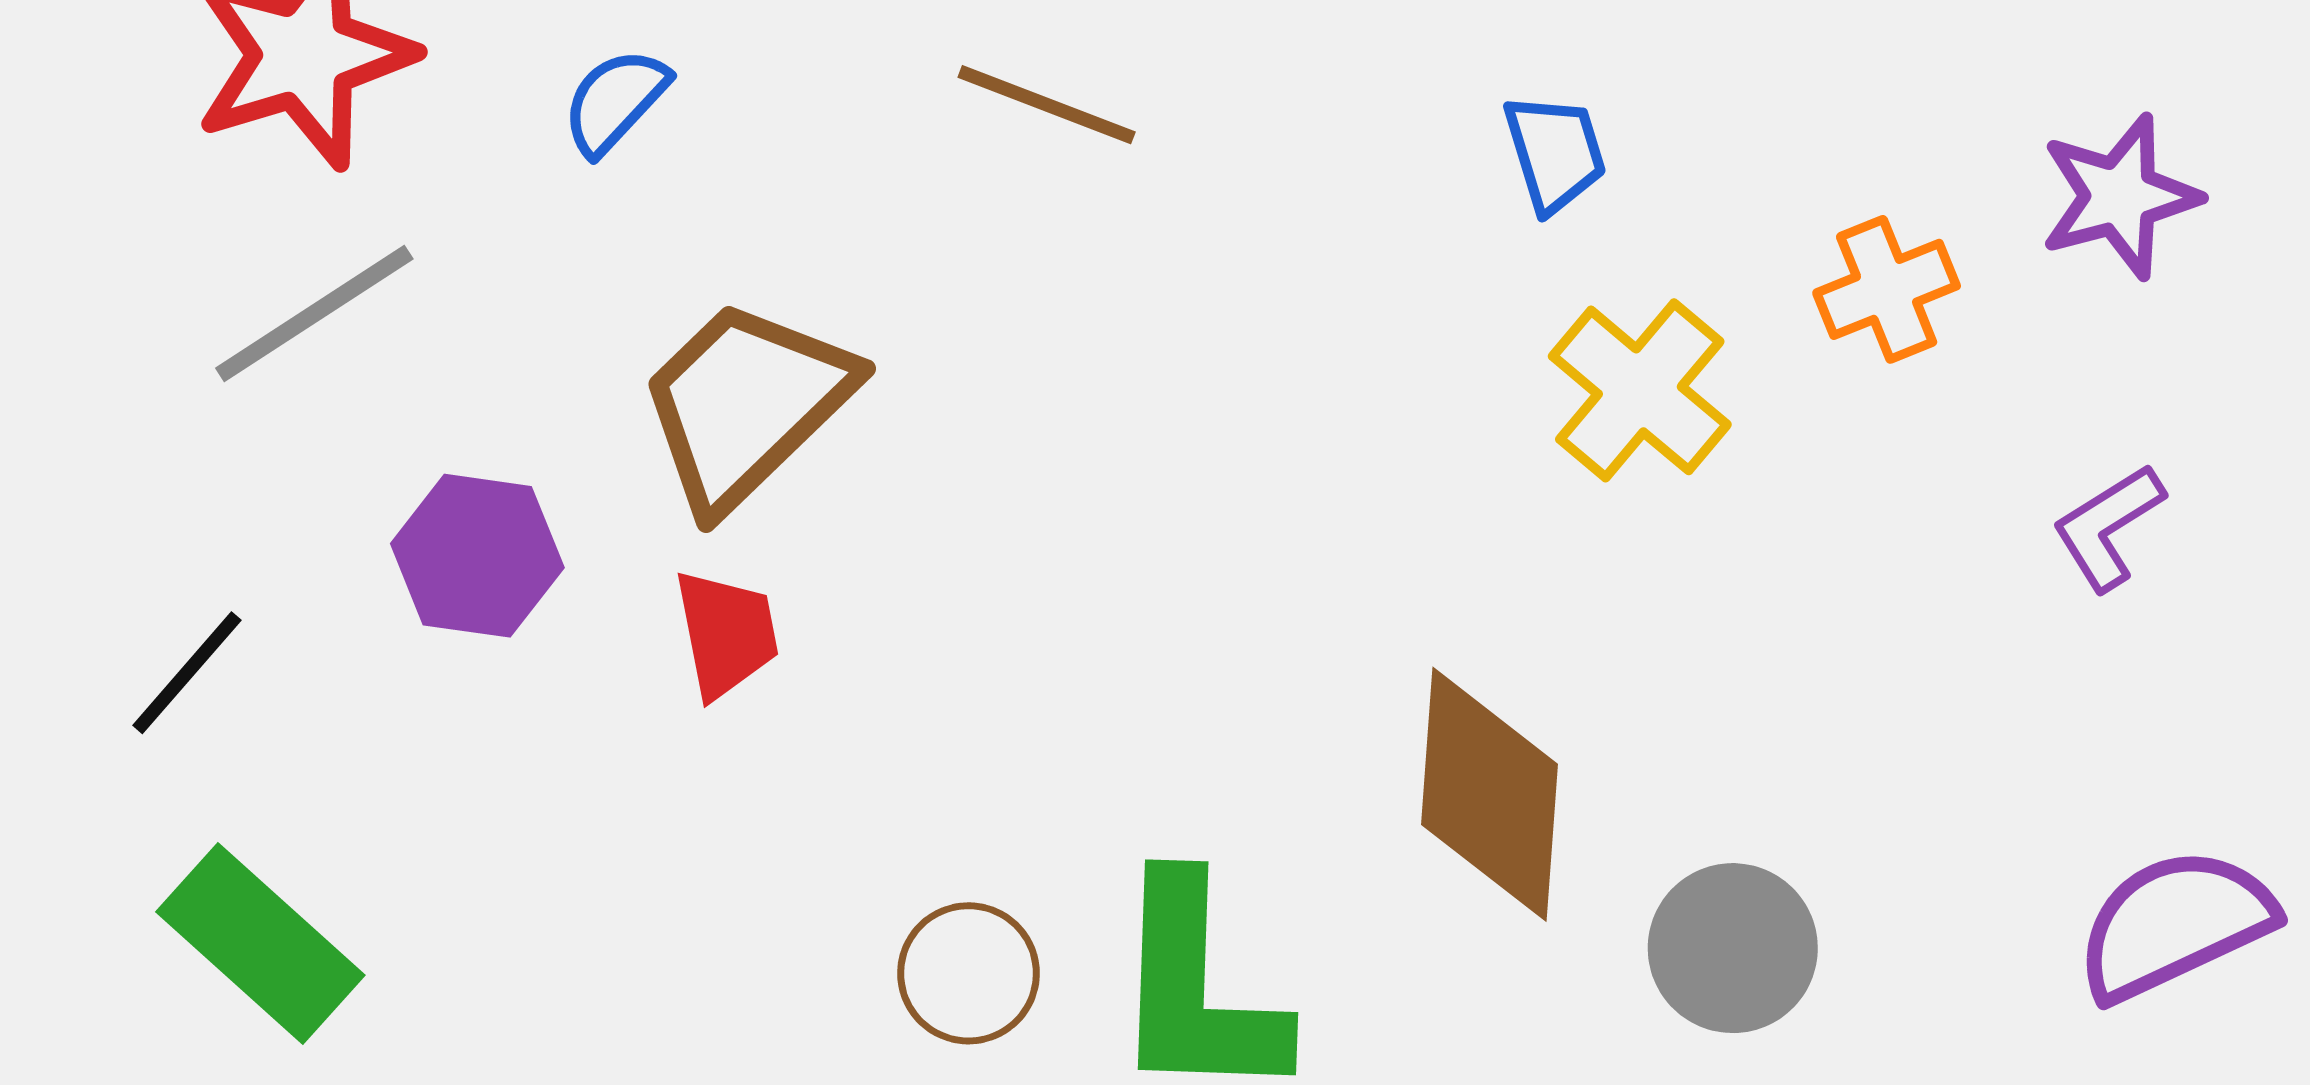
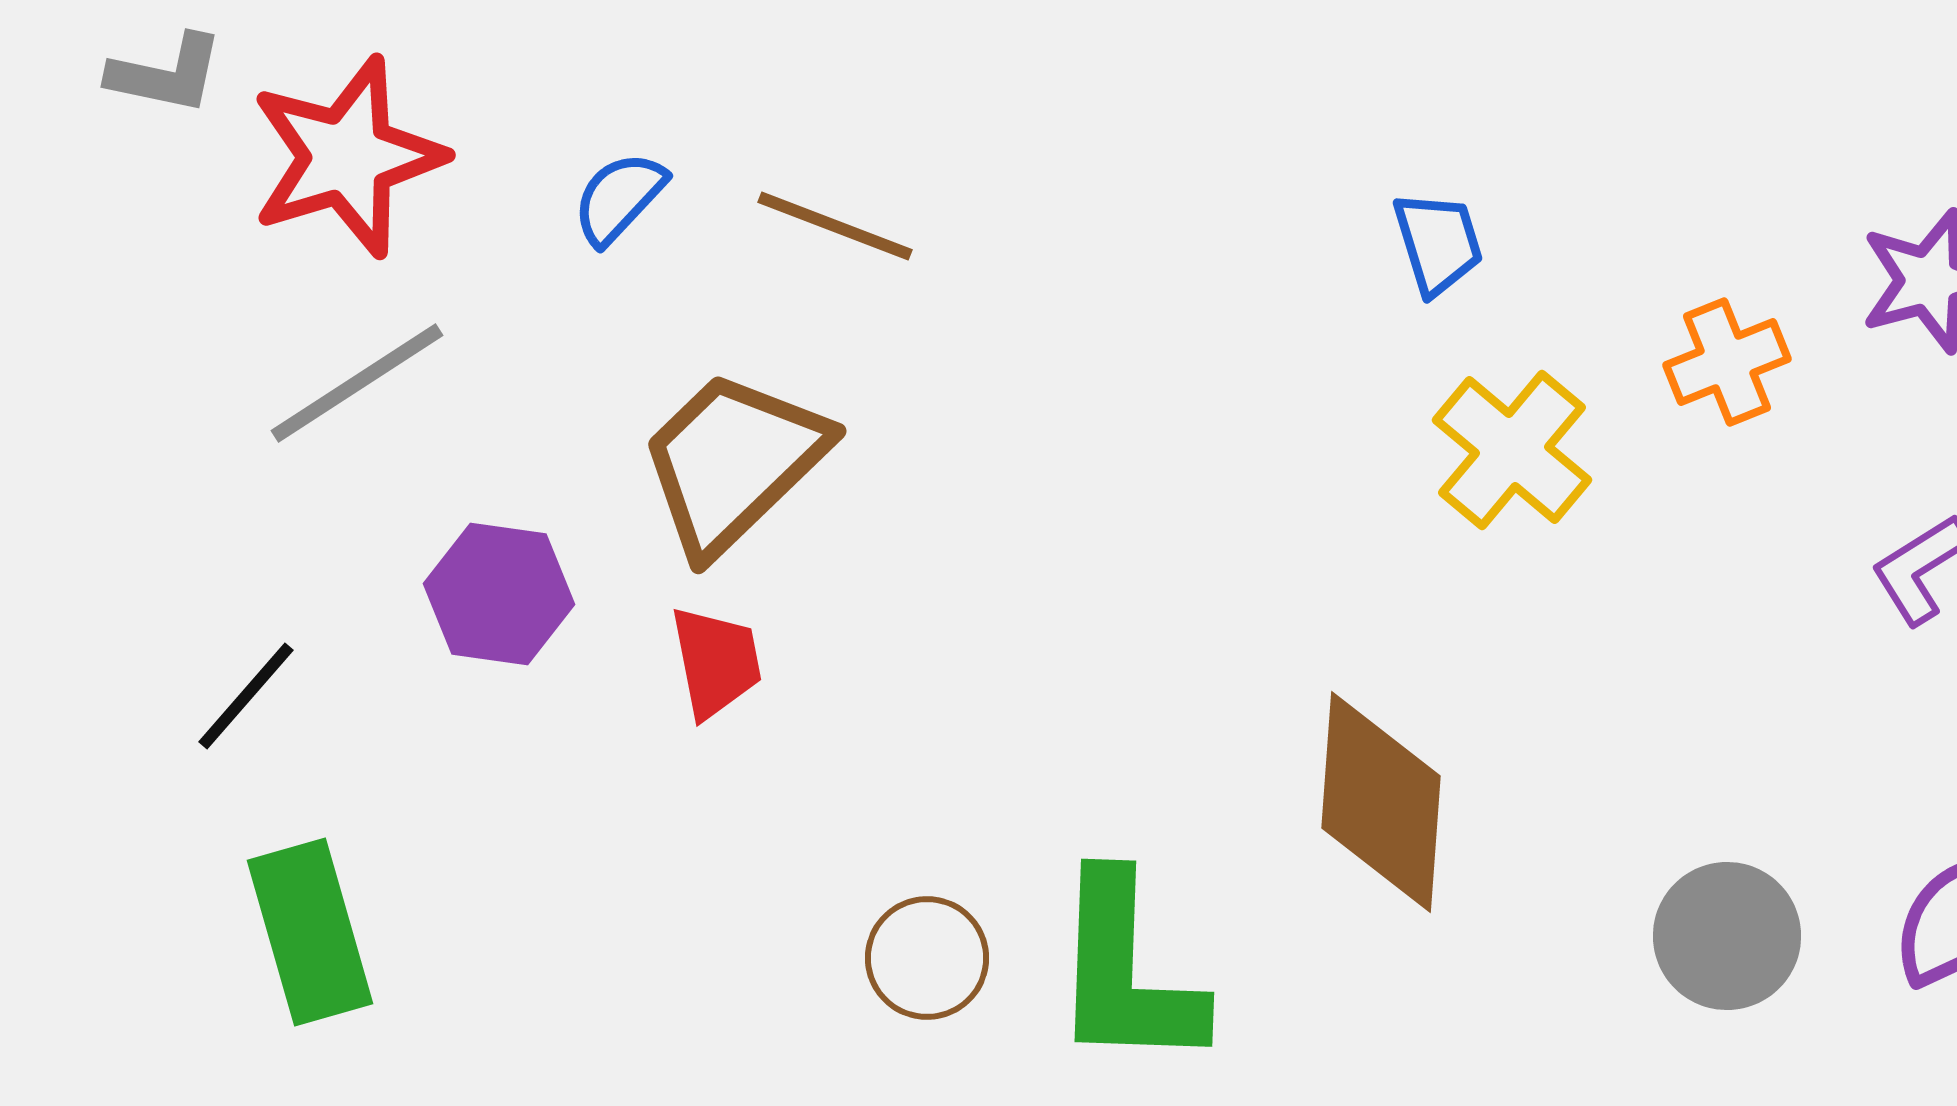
brown line: (1047, 105) -> (835, 226), moved
green rectangle: (260, 944) -> (310, 932), turned 32
gray circle: (1733, 948) -> (1727, 936), moved

